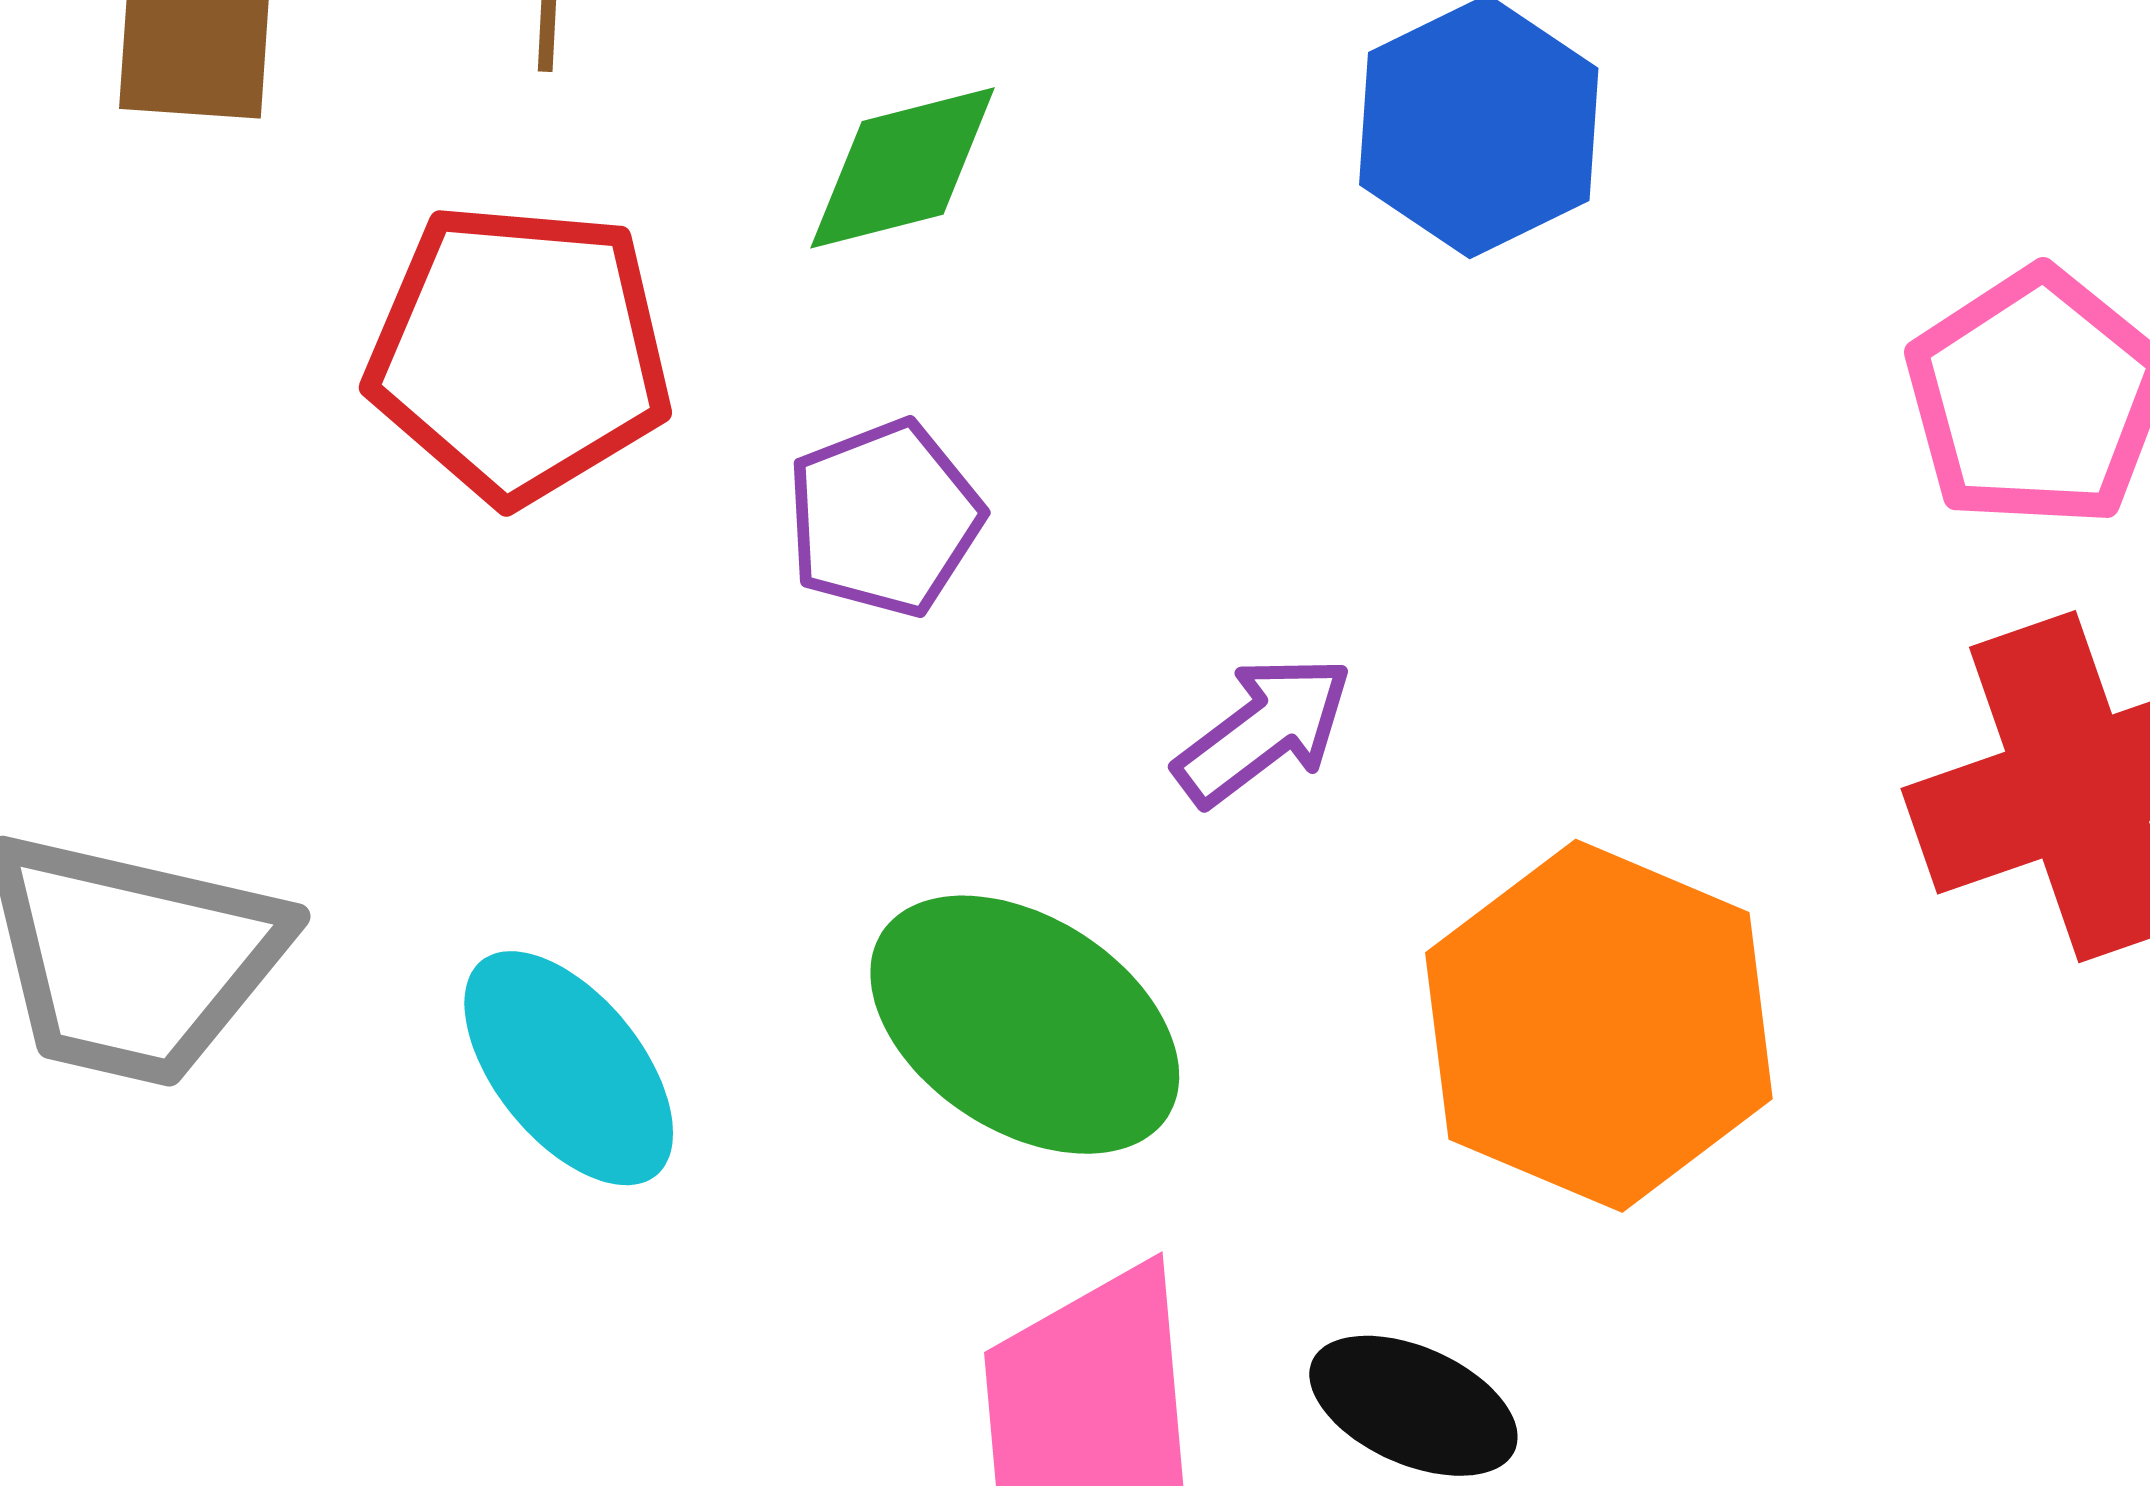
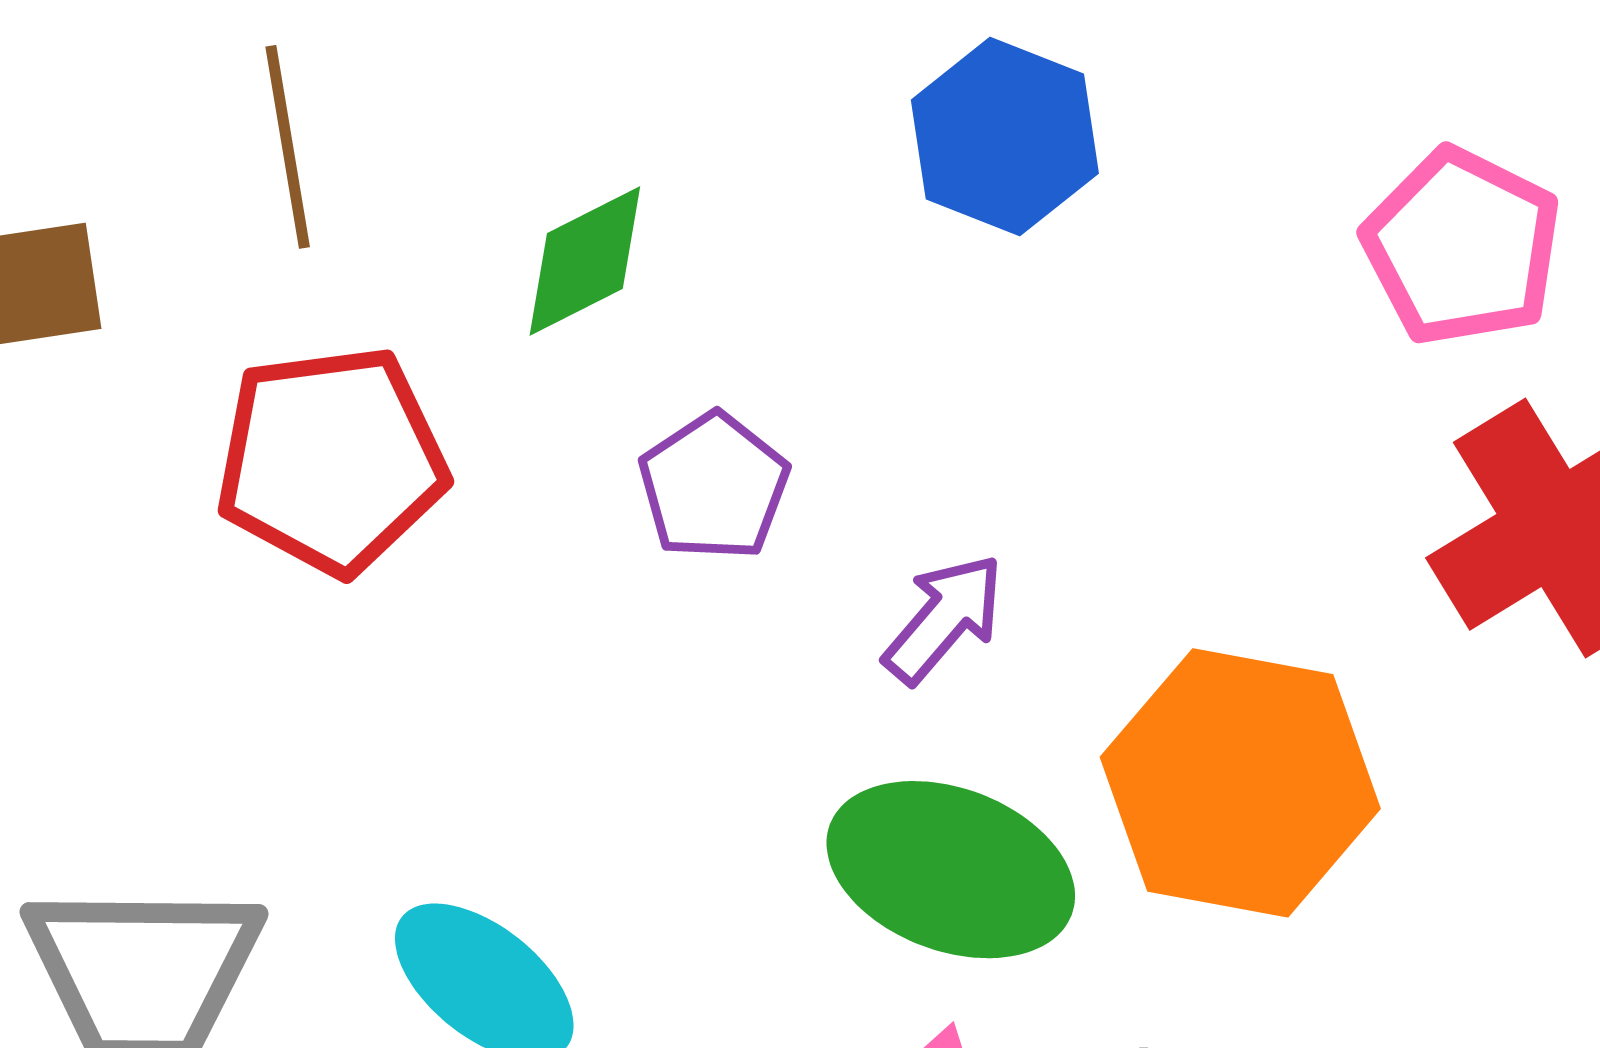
purple pentagon: (884, 518) -> (714, 487), moved
green ellipse: (1025, 1025) -> (951, 870), moved

